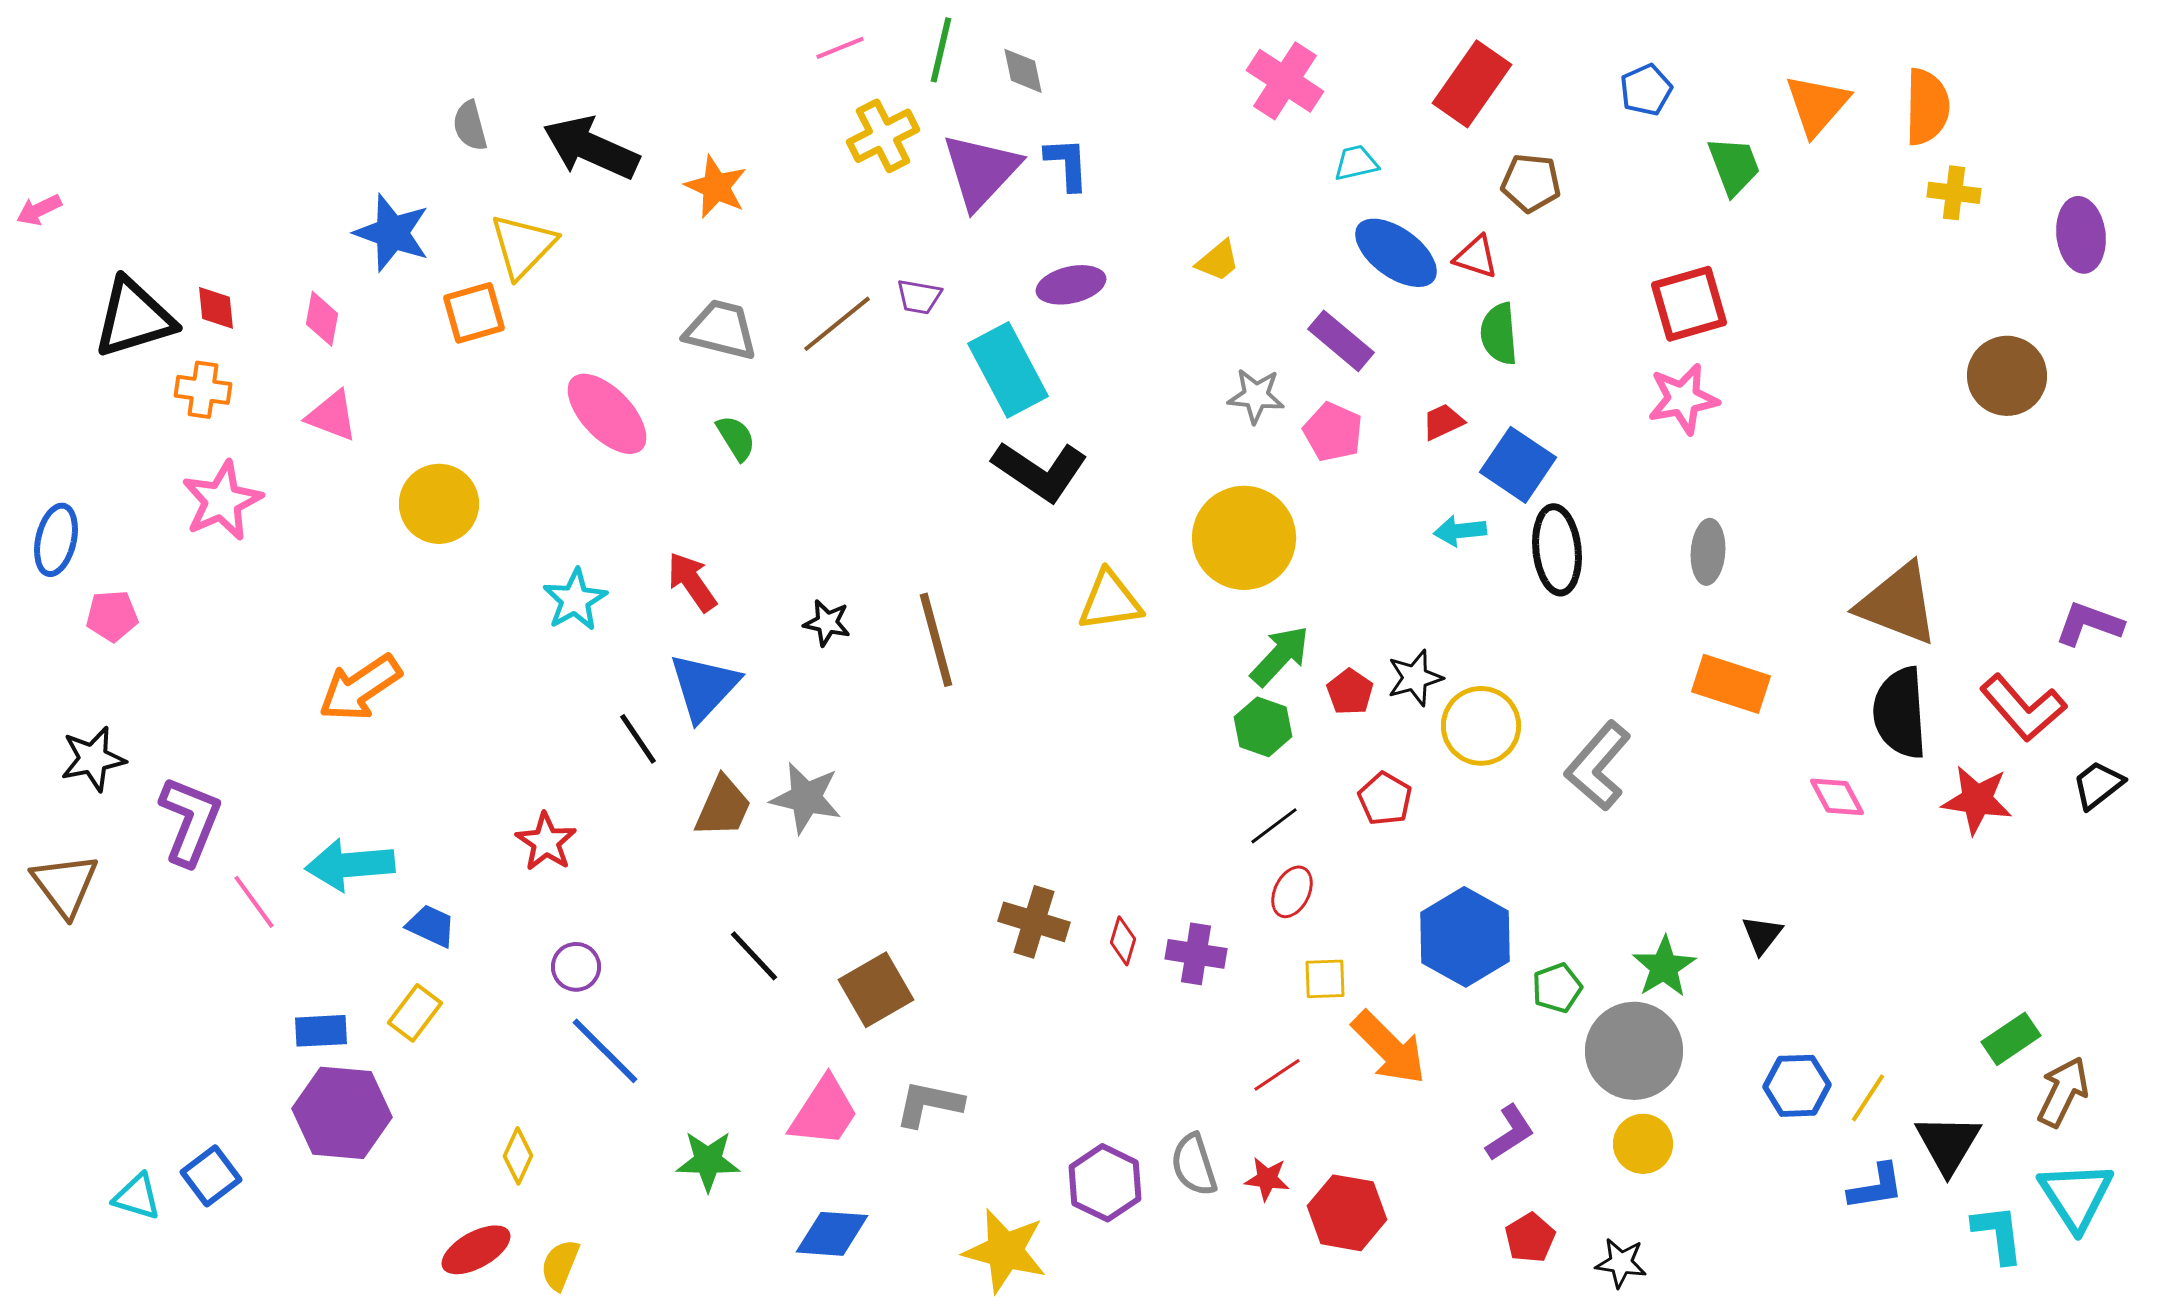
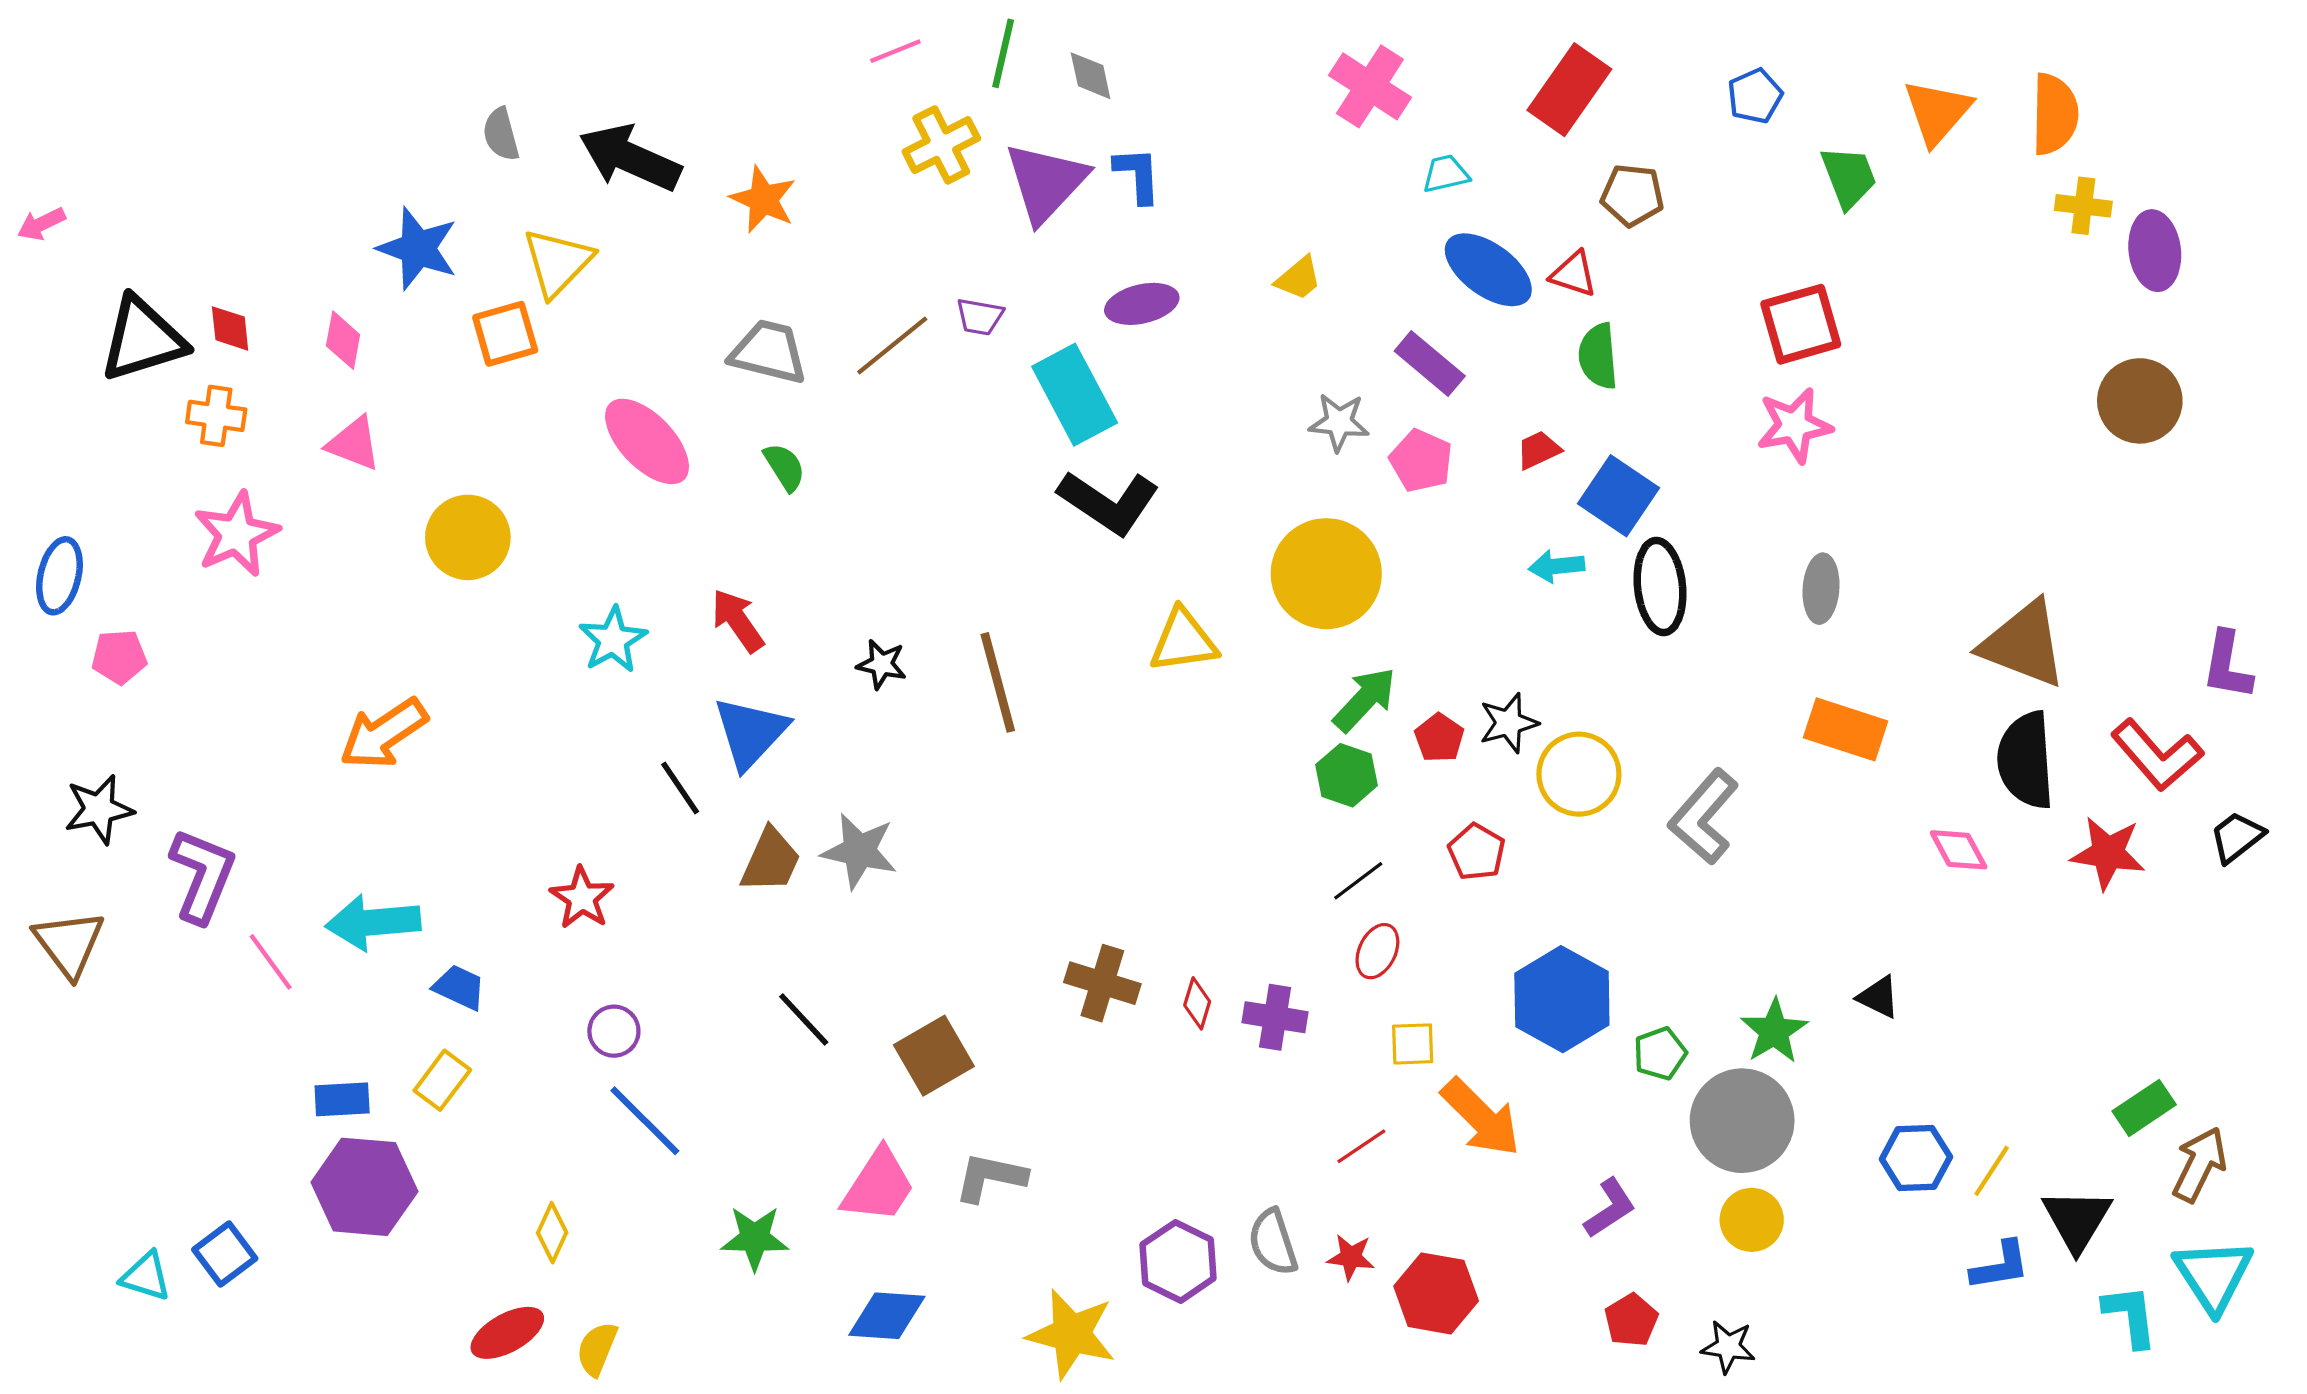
purple ellipse: (2081, 235) -> (2155, 251), moved
purple L-shape: (2089, 624) -> (2227, 665), turned -100
black triangle: (1762, 935) -> (1879, 997), turned -42

